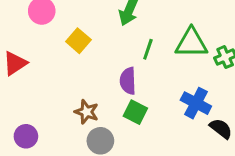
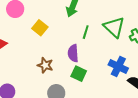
green triangle: (191, 43) -> (114, 27), turned 45
brown star: (87, 112) -> (45, 65), moved

